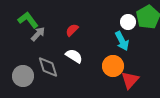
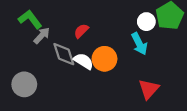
orange circle: (113, 66) -> (104, 59), moved
gray diamond: (48, 67) -> (64, 54), moved

